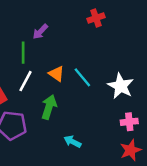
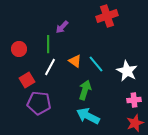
red cross: (96, 18) -> (107, 16), size x1.5
green arrow: (49, 107) -> (85, 90), moved
cyan arrow: (72, 142) -> (88, 116), size x1.6

